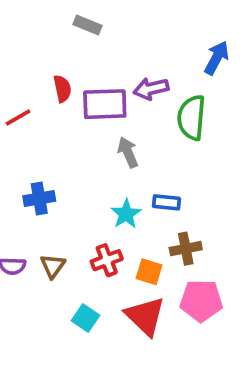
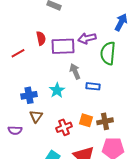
blue rectangle: (166, 202) -> (93, 86), moved
cyan star: (126, 214) -> (57, 90), moved
brown triangle: (53, 266) -> (36, 116), moved
orange square: (149, 272) -> (86, 120), moved

